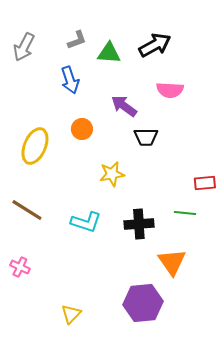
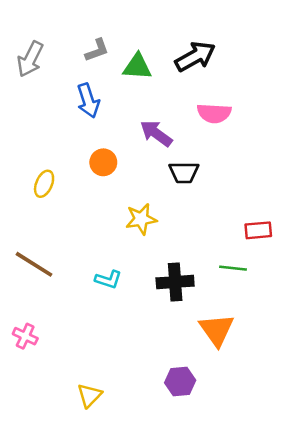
yellow ellipse: (35, 146) -> (44, 184), size x0.6
cyan L-shape: (86, 222) -> (108, 279), size x0.7
purple hexagon: (143, 303) -> (180, 382), size x0.6

